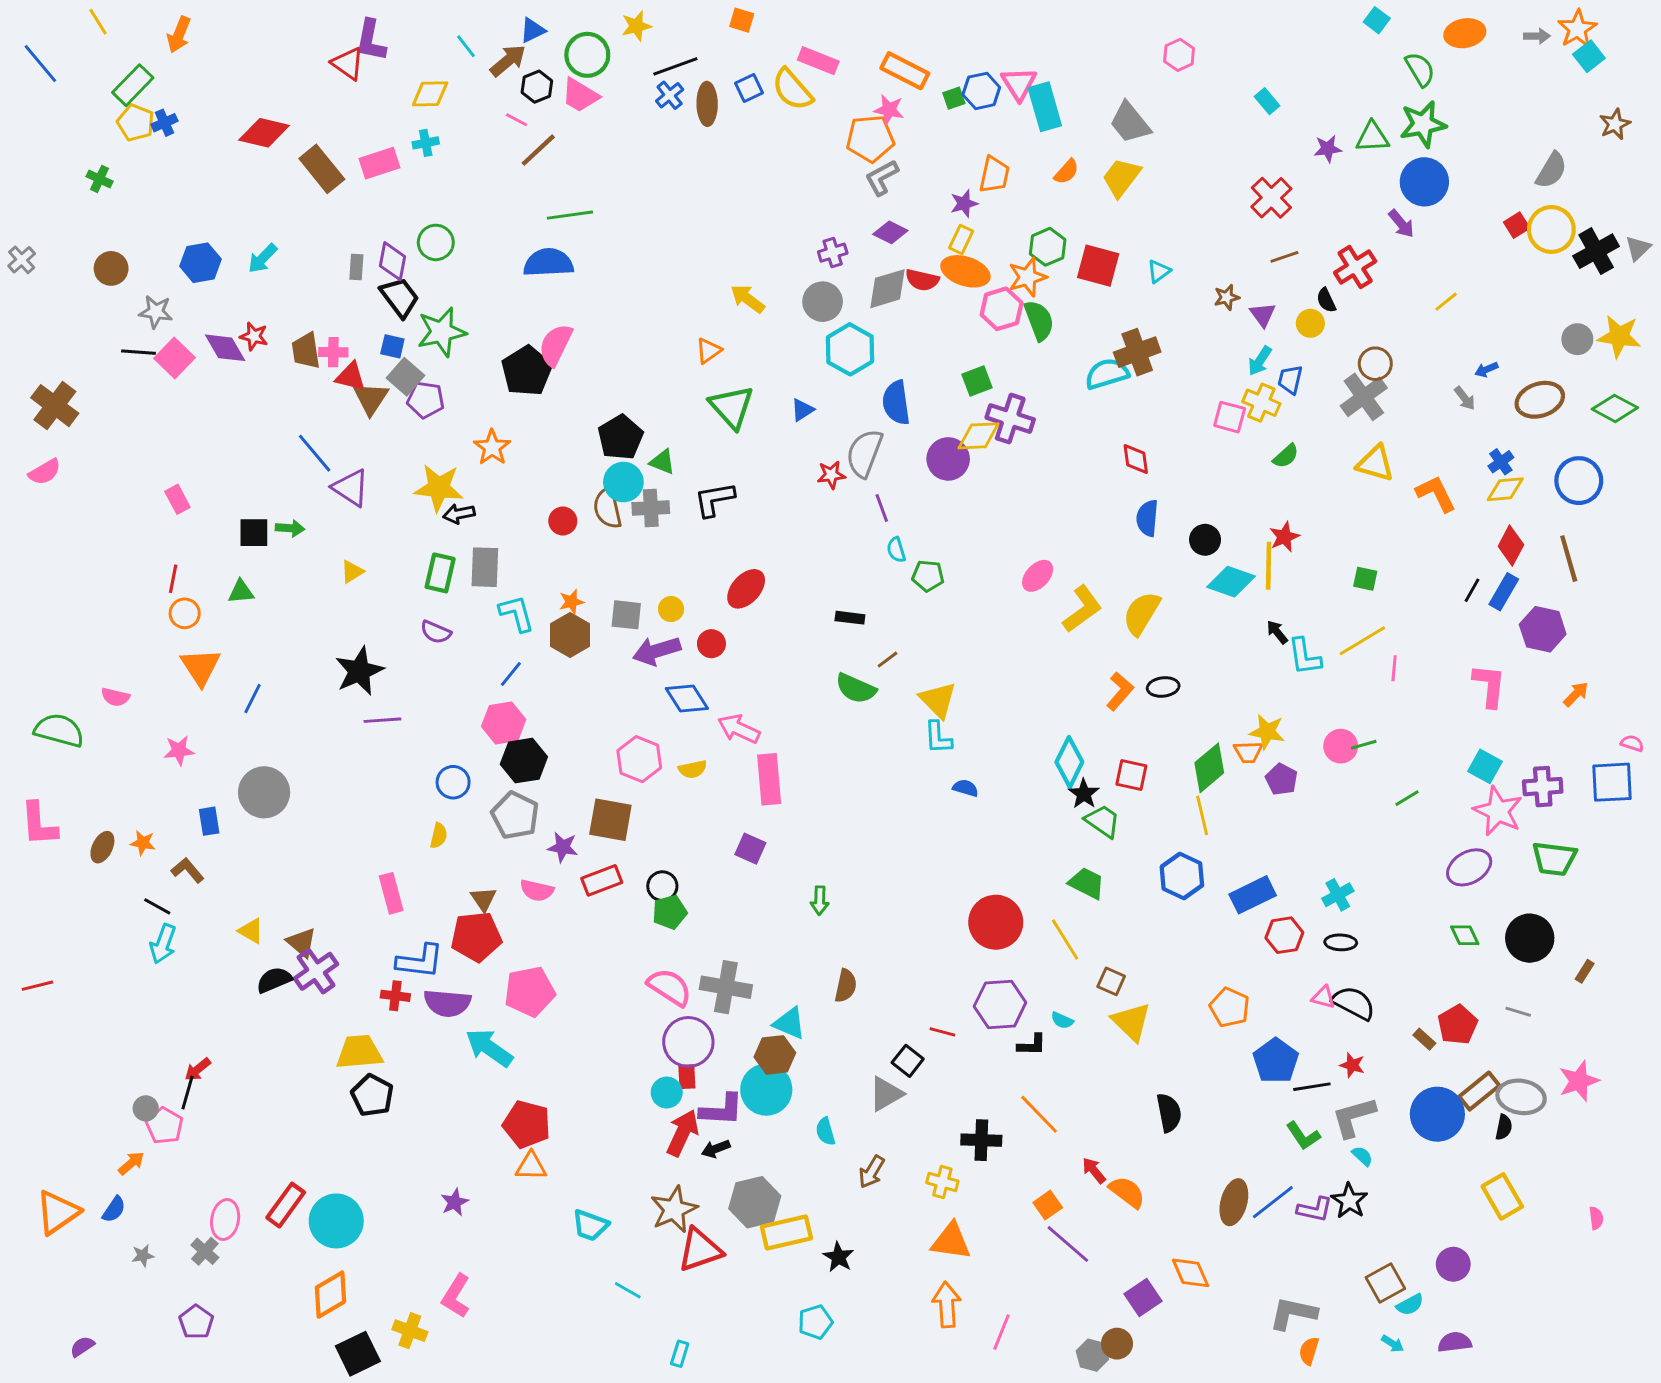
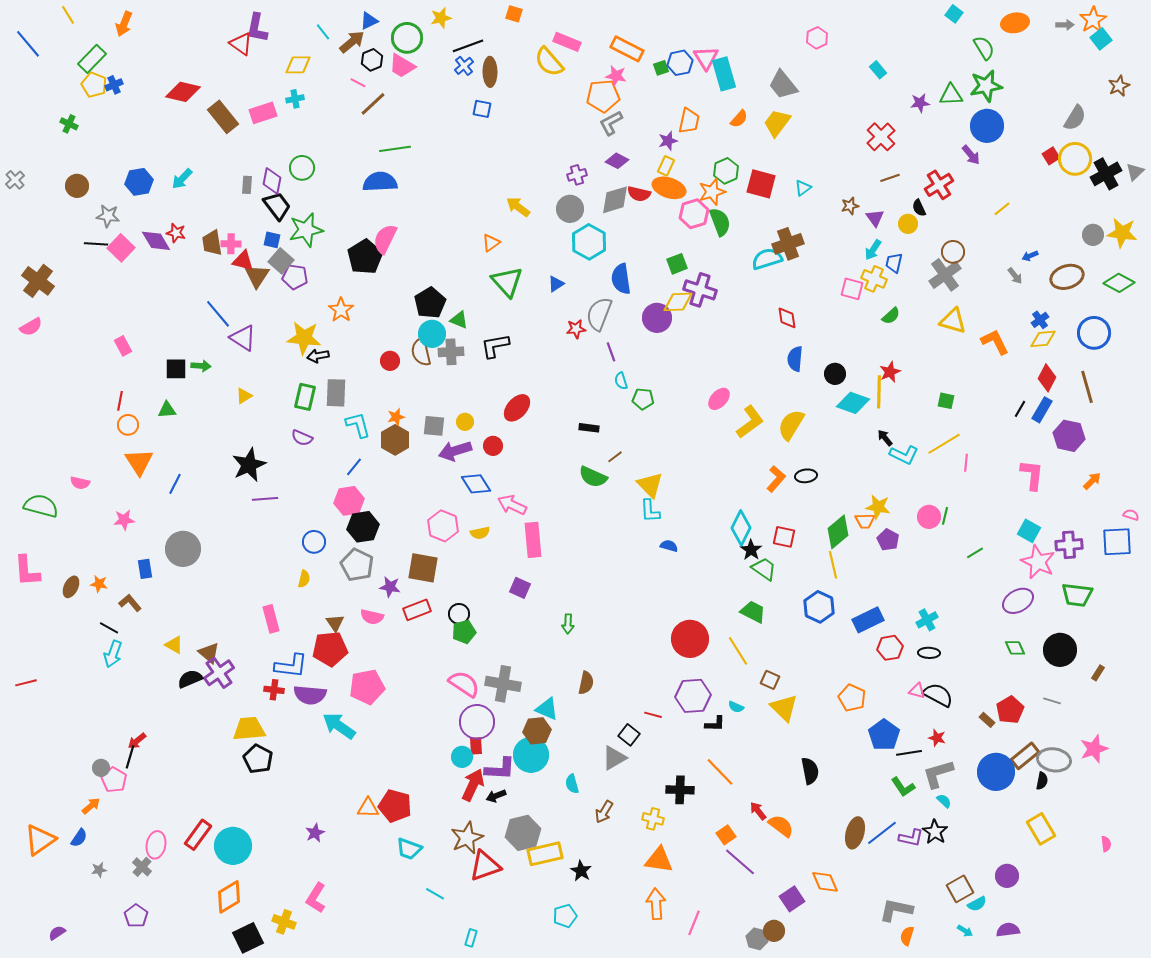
blue square: (749, 88) -> (482, 109), moved, turned 36
cyan L-shape: (1305, 657) -> (904, 455), turned -56
green line: (1364, 745) -> (945, 516), turned -60
red pentagon: (527, 1124) -> (395, 806), moved

